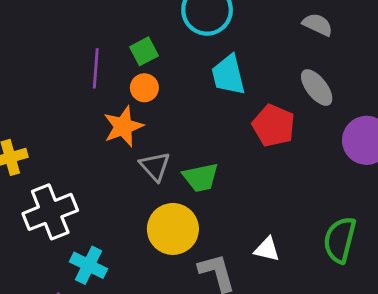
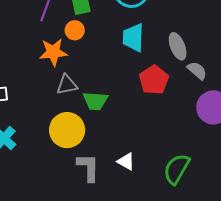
gray semicircle: (318, 25) -> (197, 71), moved
gray ellipse: (317, 88) -> (178, 46), moved
gray triangle: (155, 166) -> (67, 85), turned 45

